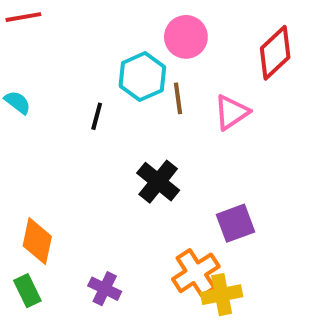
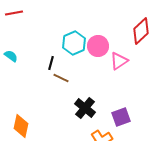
pink circle: (186, 37) -> (98, 46), moved
brown line: (178, 98) -> (61, 78), moved, turned -56
black cross: (158, 182) -> (85, 108), moved

